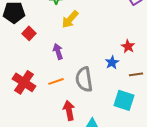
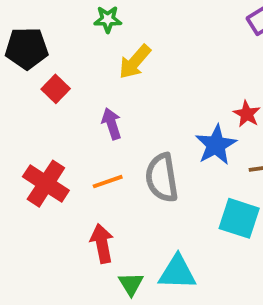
blue star: (112, 62) -> (216, 145), size x1.5
red arrow: (69, 110) -> (102, 243), moved

